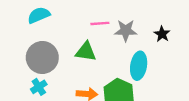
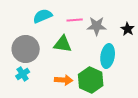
cyan semicircle: (39, 15) -> (43, 16), moved

